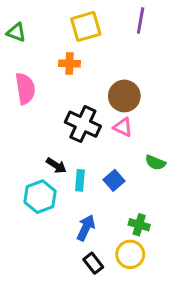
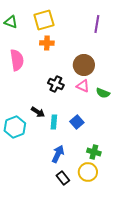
purple line: (141, 21) -> (97, 24), moved
yellow square: (86, 26) -> (44, 20), moved
black cross: (83, 124) -> (56, 84), size x0.7
green semicircle: (155, 163) -> (103, 93), moved
cyan hexagon: (40, 197) -> (15, 127), moved

